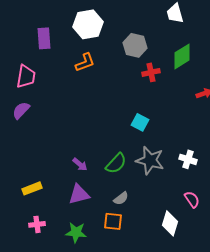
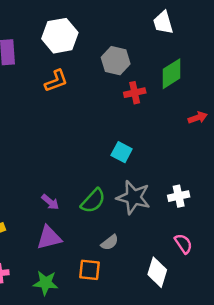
white cross: (188, 159) -> (179, 196), turned -30
gray semicircle: (121, 198) -> (110, 242), moved

